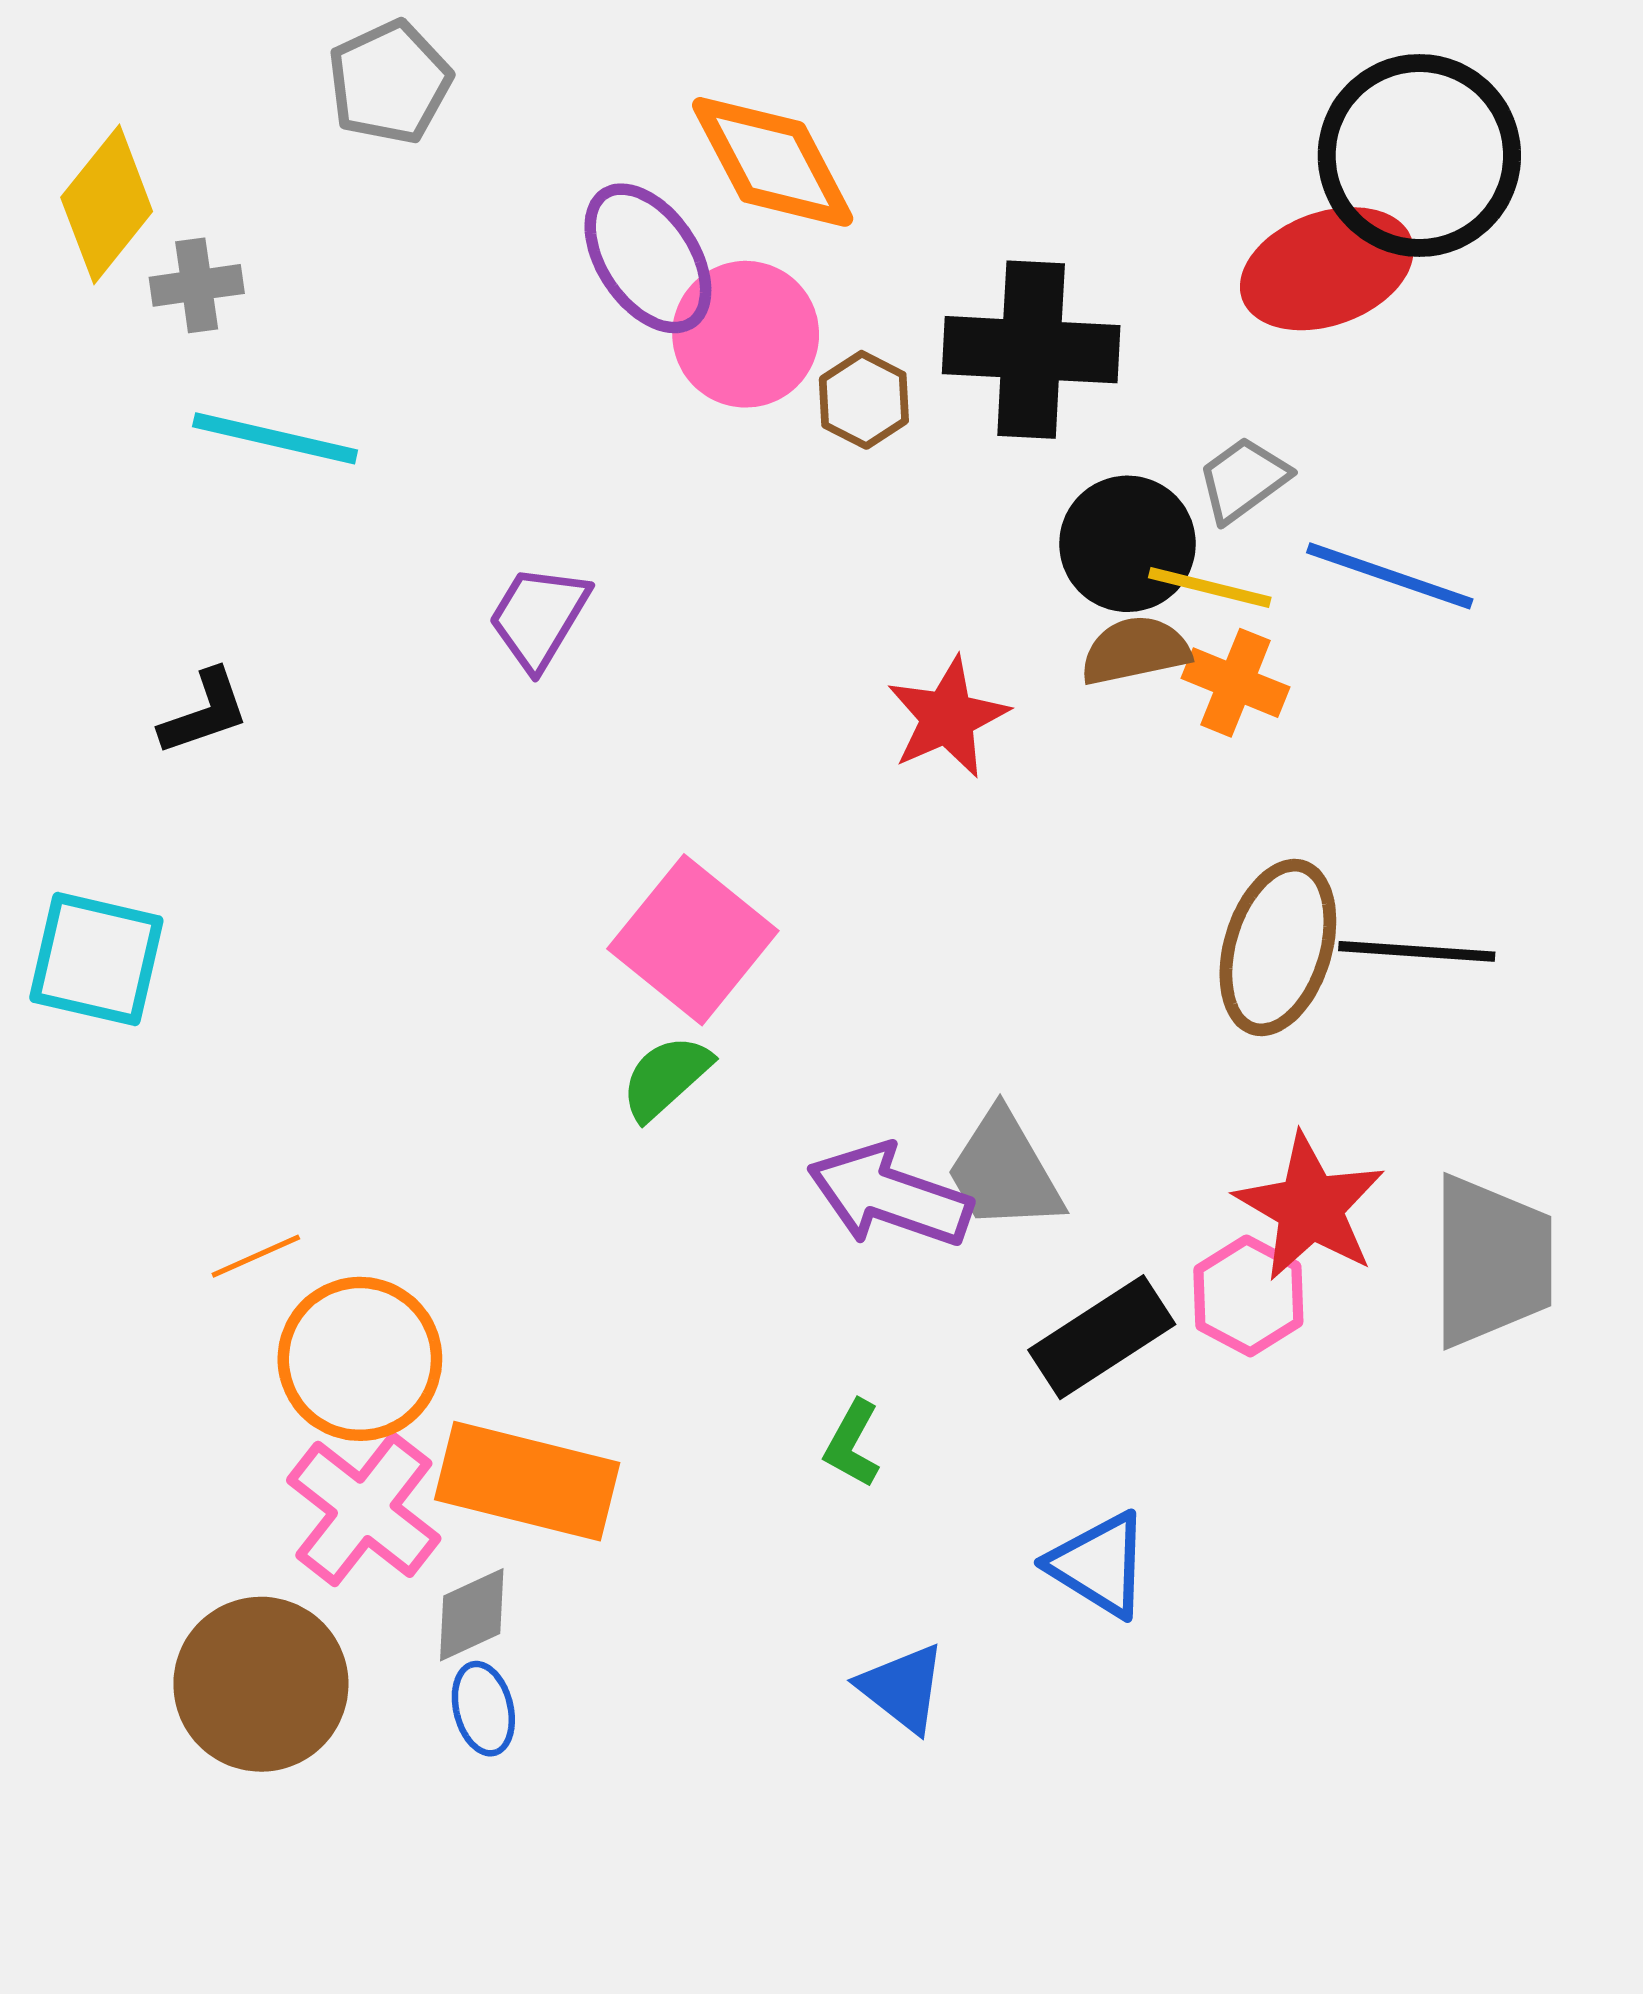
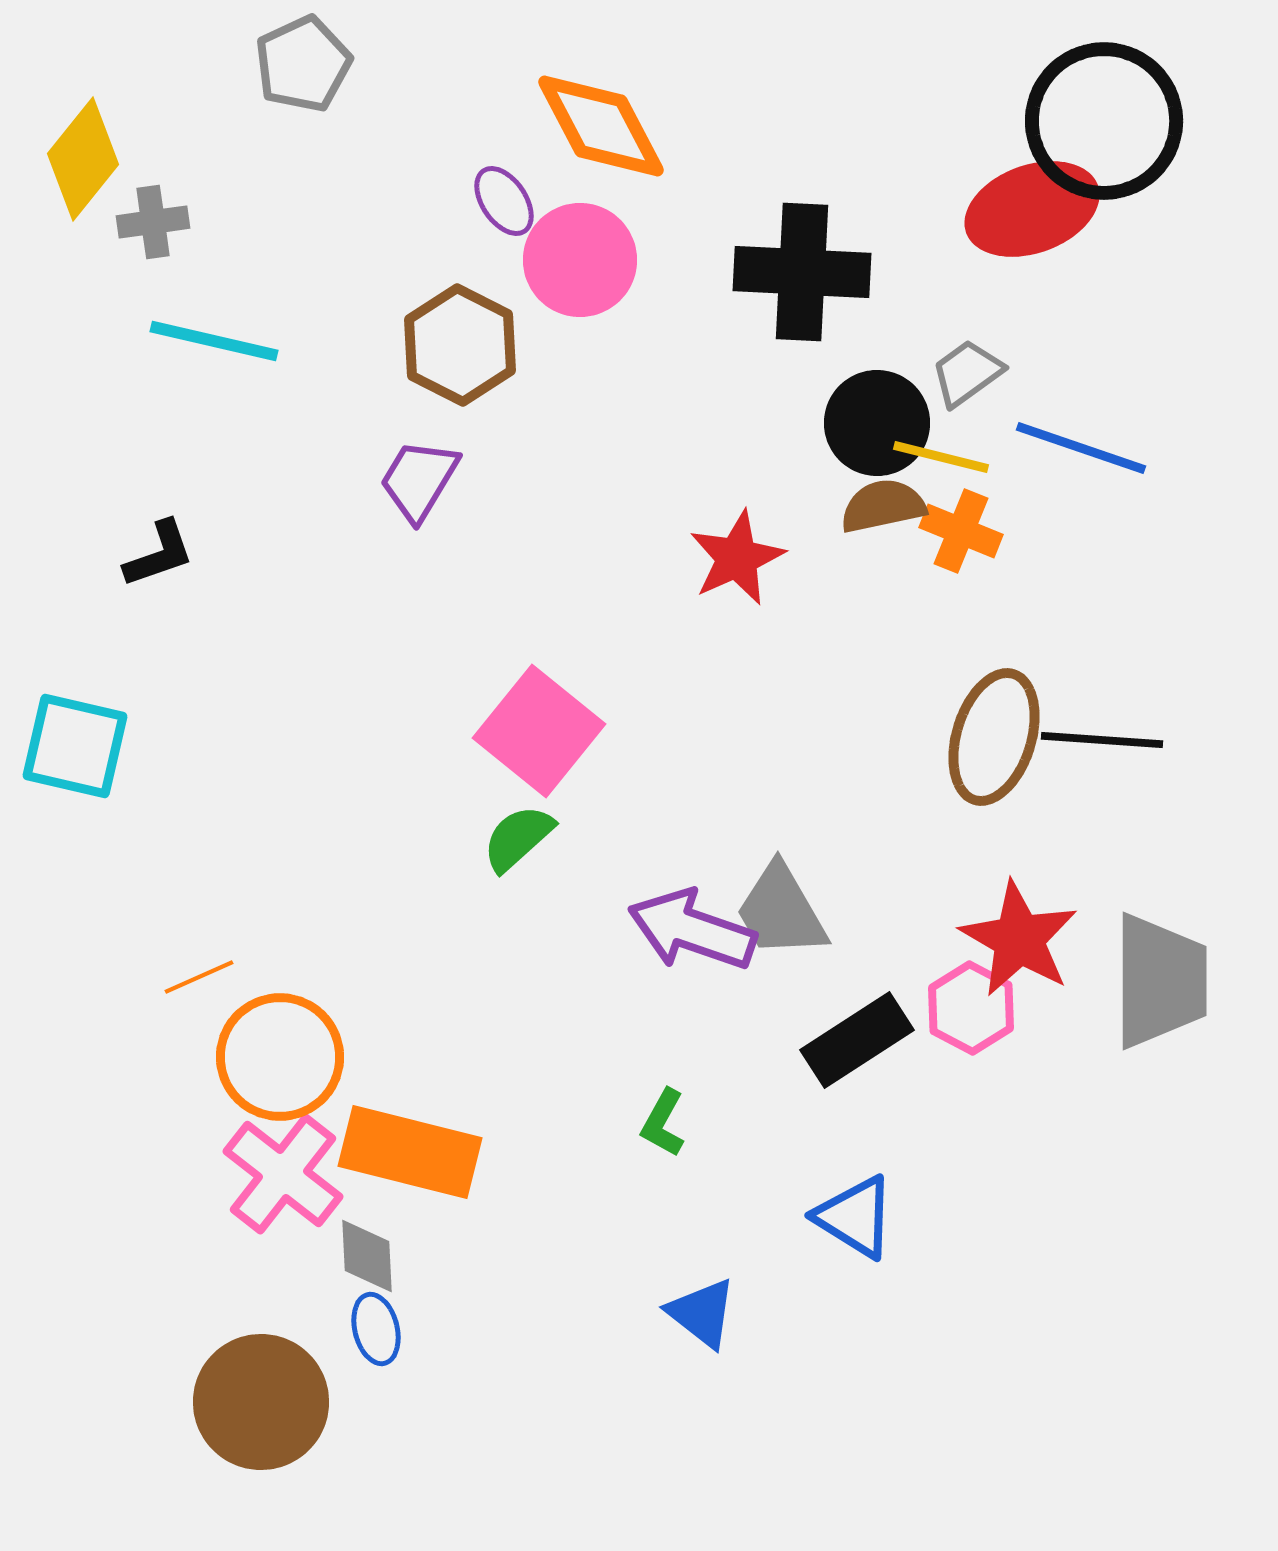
purple ellipse: (648, 258) -> (504, 201), size x0.6
brown hexagon: (864, 400) -> (460, 345), moved, size x1.6
gray diamond: (472, 1615) -> (367, 1256), turned -68
brown circle: (261, 1684) -> (261, 1402), moved

